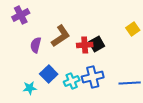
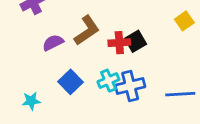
purple semicircle: (36, 45) -> (53, 43), turned 49
cyan cross: (72, 81) -> (108, 81), moved
cyan star: (30, 88) -> (31, 101), moved

